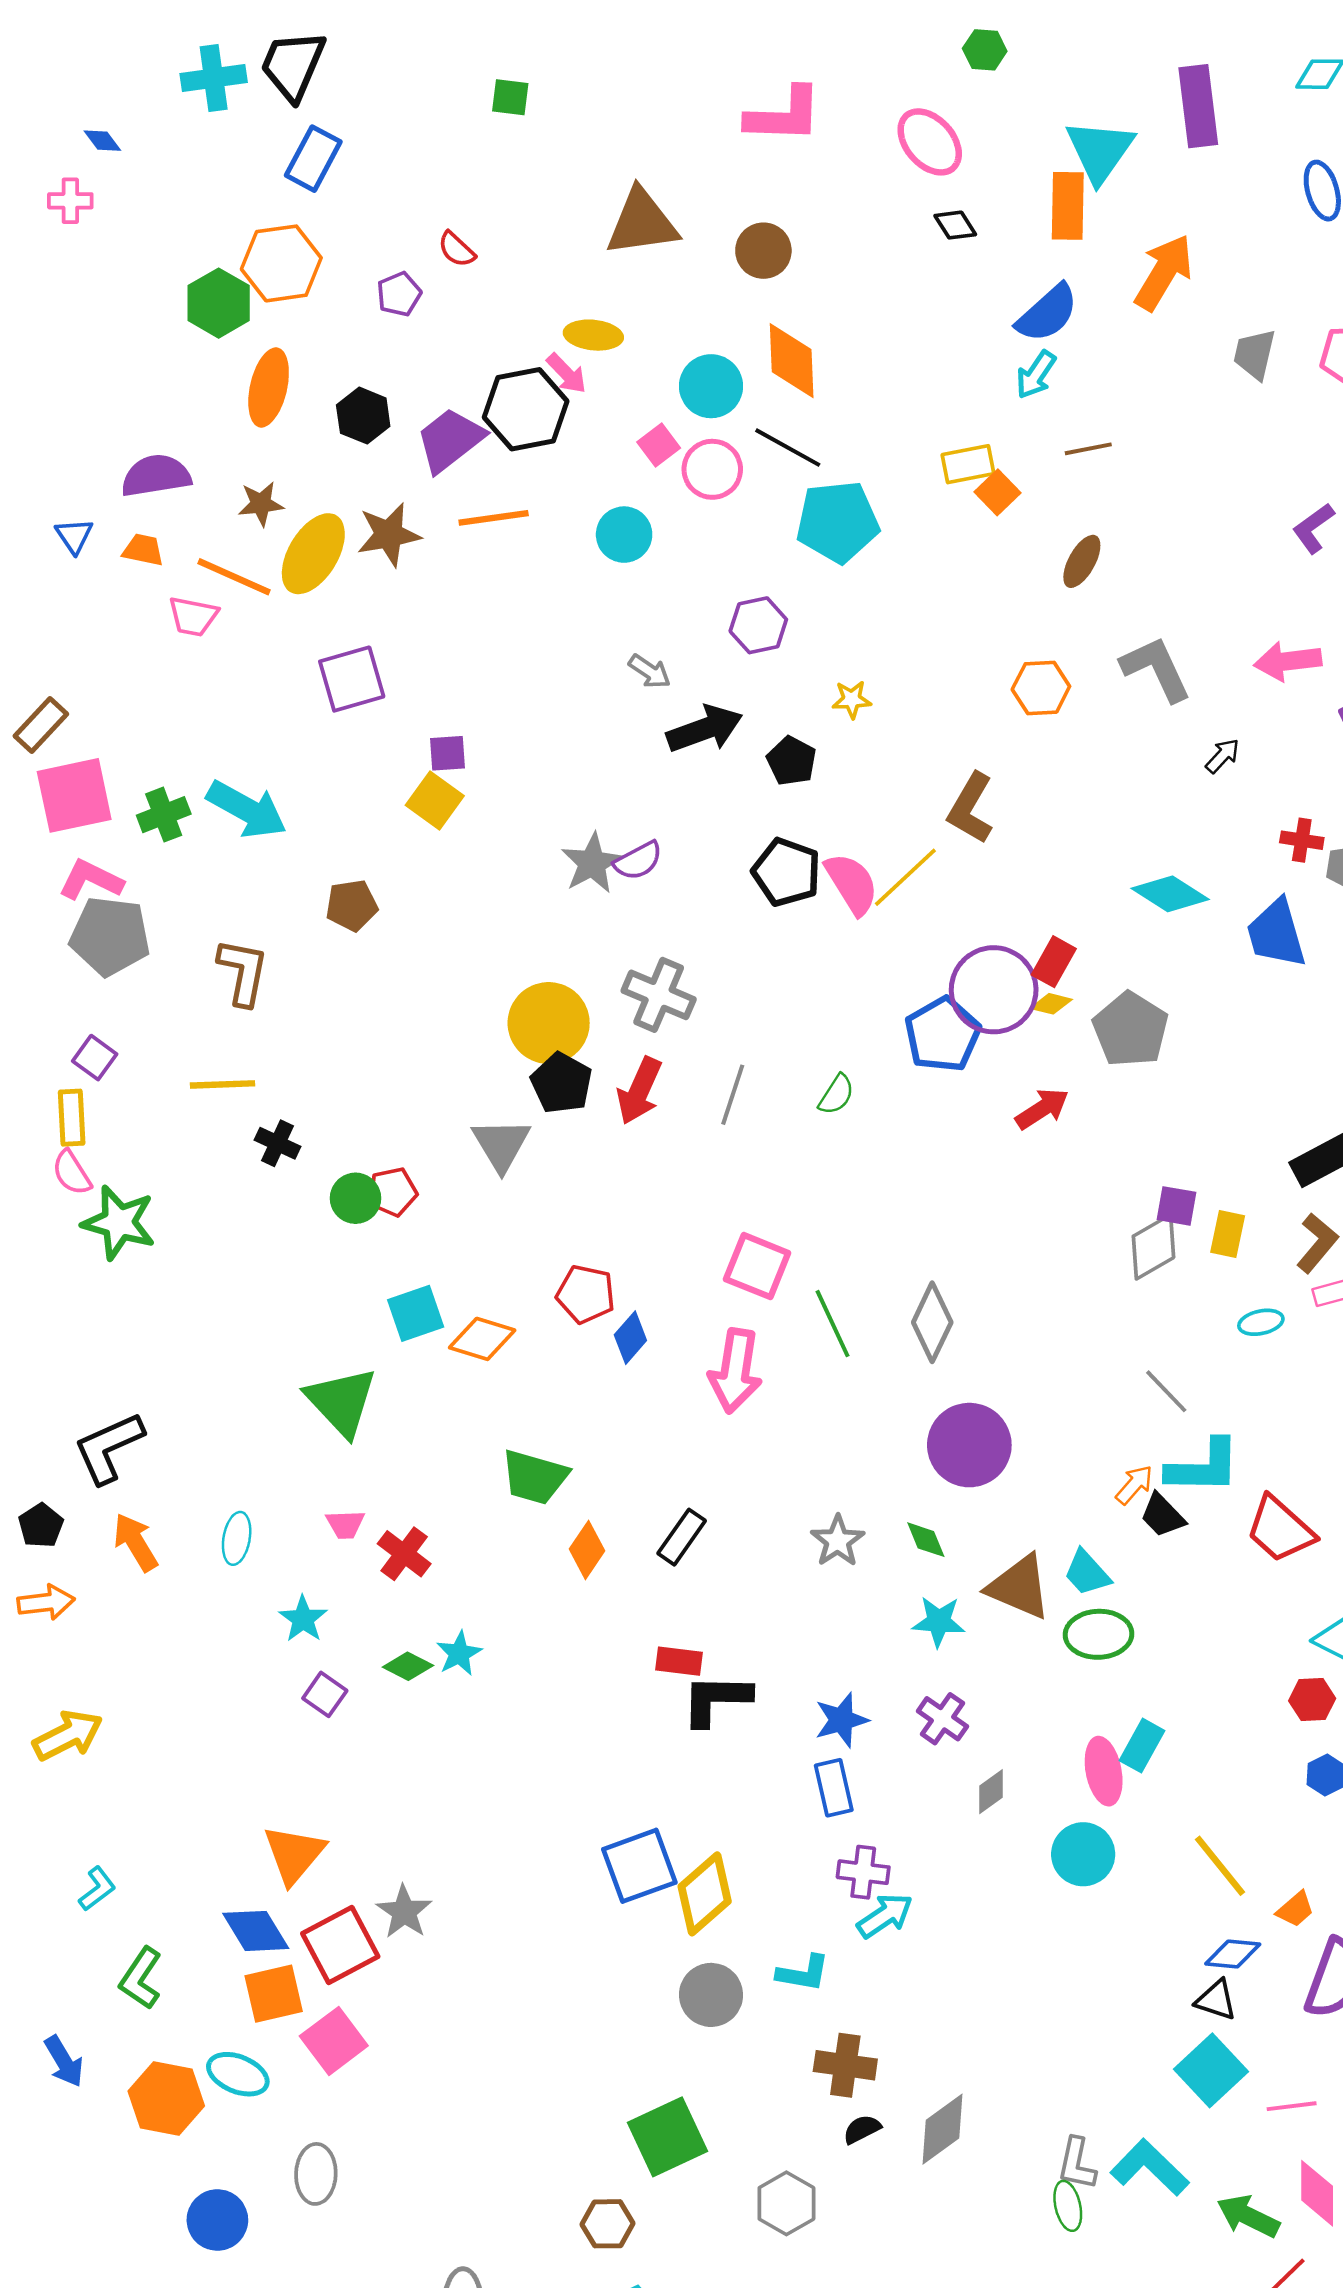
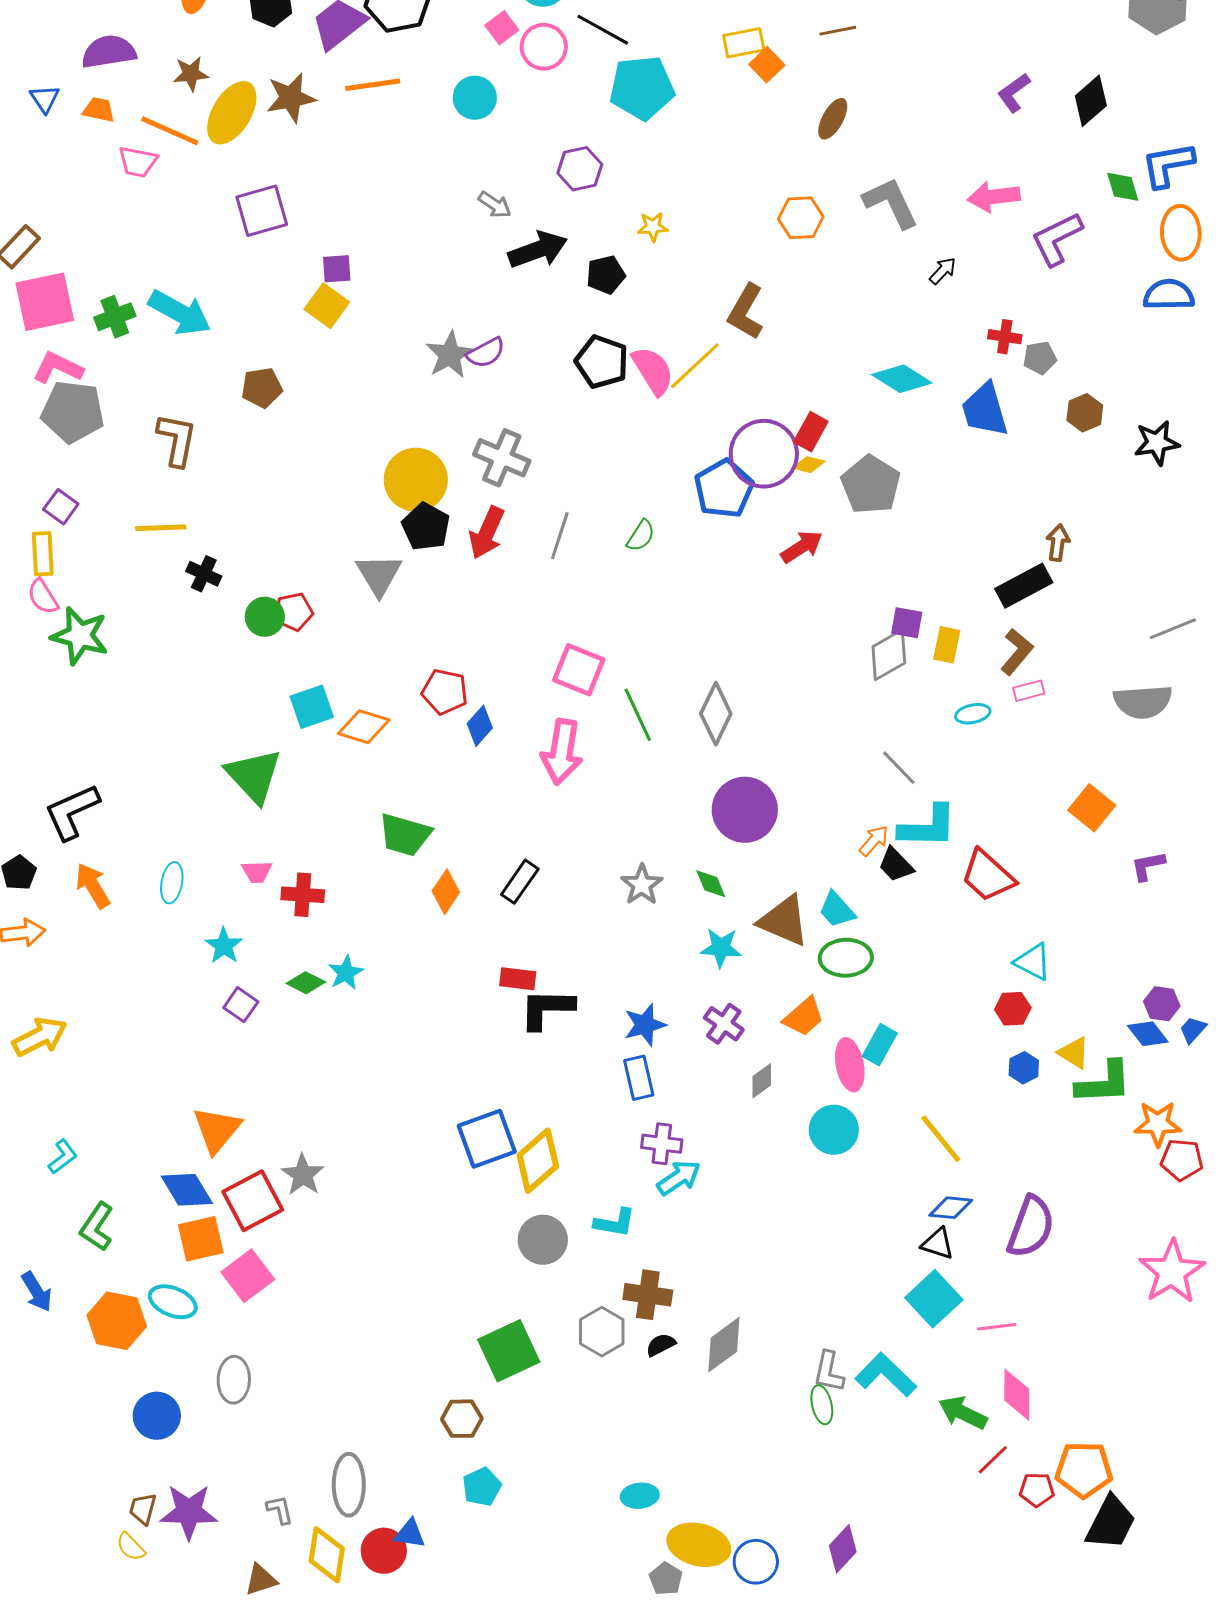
black pentagon: (792, 761) -> (606, 275), turned 30
red cross: (404, 1554) -> (303, 895), turned -33
orange trapezoid: (1295, 1909) -> (804, 1017), moved, size x1.4
gray hexagon: (786, 2203) -> (602, 1332), moved

